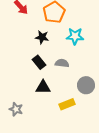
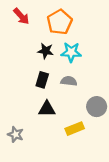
cyan star: (75, 36) -> (71, 52), moved
black rectangle: (39, 62) -> (42, 80), turned 56

